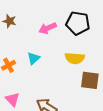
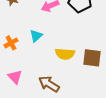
yellow semicircle: (75, 58) -> (65, 54), moved

